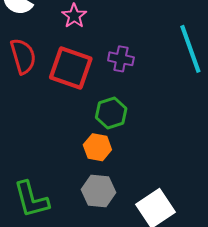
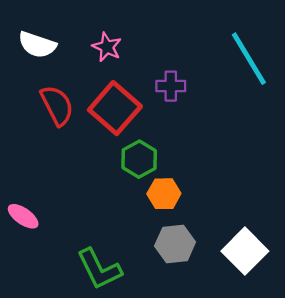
red square: (71, 68) -> (115, 108), turned 33
green hexagon: (111, 113) -> (139, 159), moved

